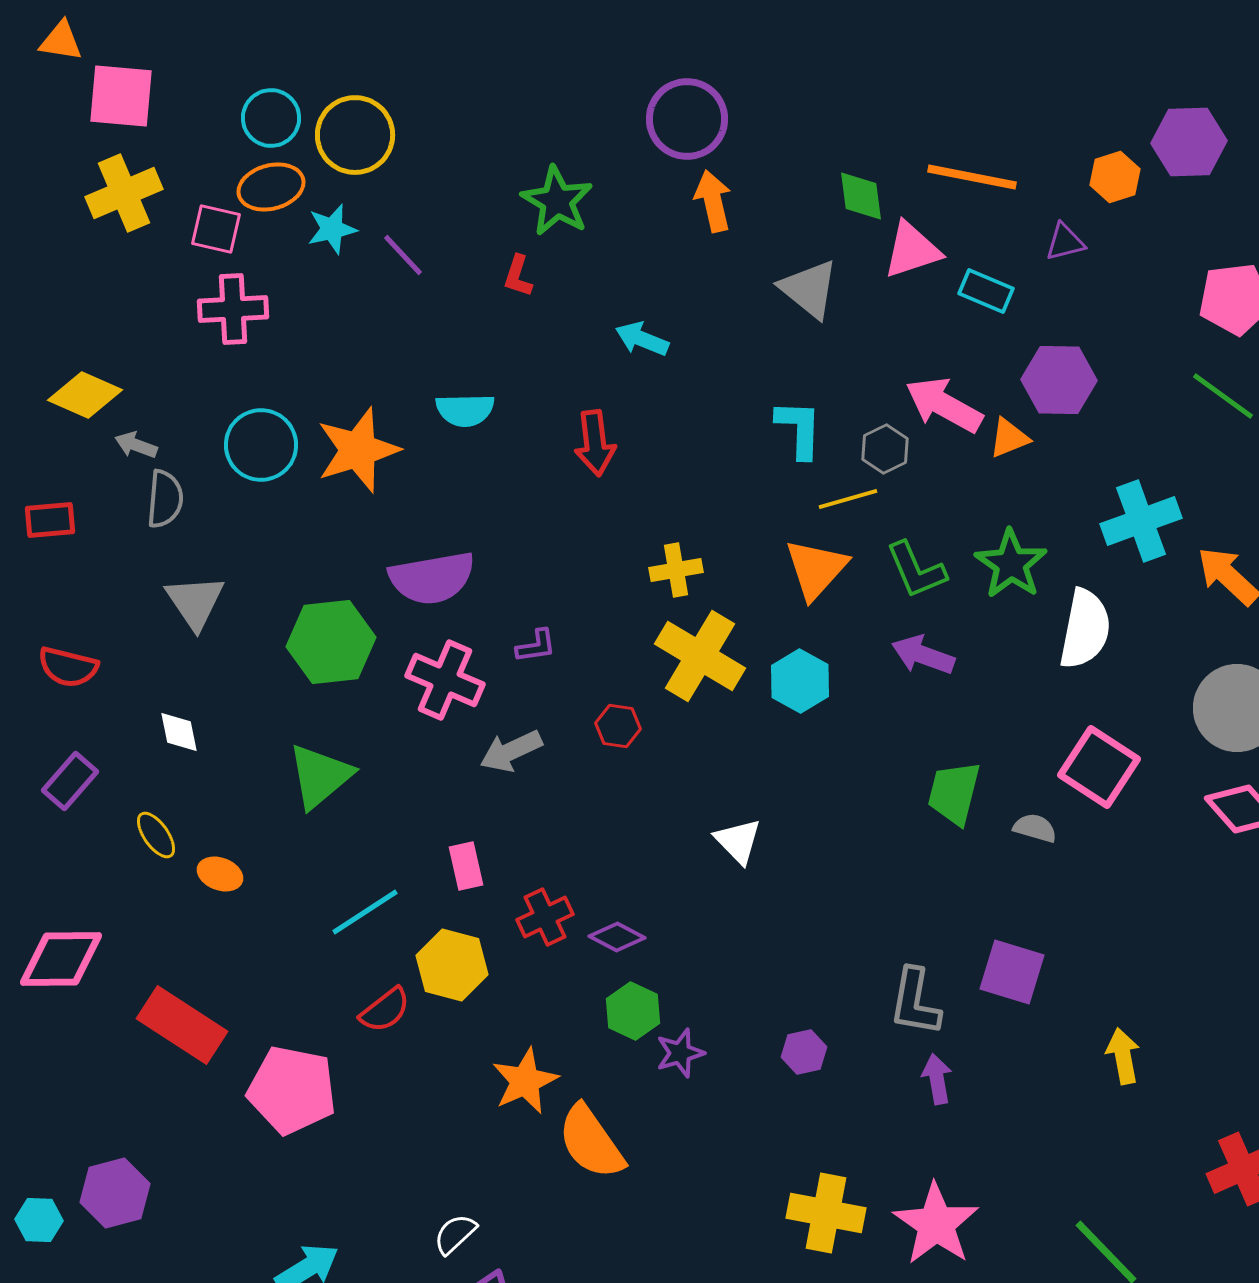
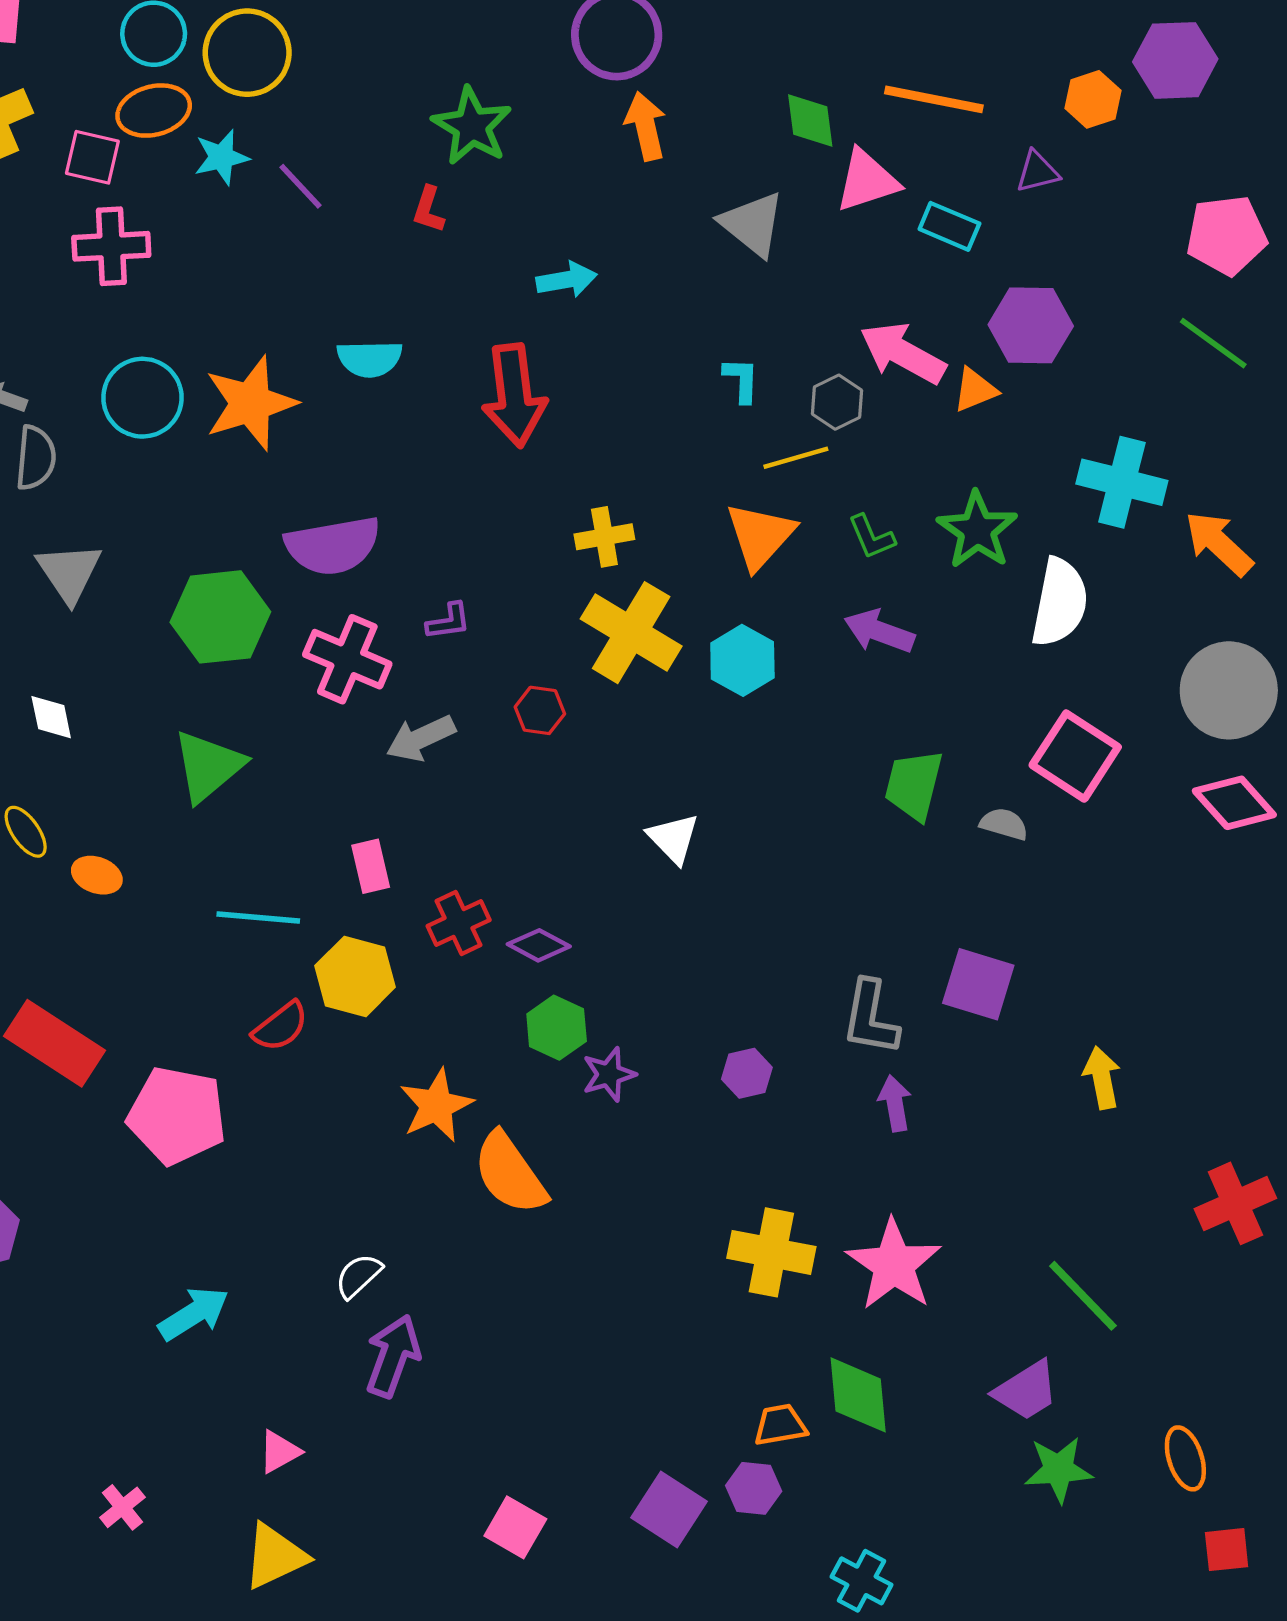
cyan arrow: (642, 339) -> (567, 280), turned 148
cyan L-shape: (799, 429) -> (741, 380), size x0.7
red arrow: (595, 443) -> (514, 395), size x1.4
cyan cross: (1141, 521) -> (1122, 482), turned 34
green L-shape: (916, 570) -> (872, 537), size x0.7
cyan line: (365, 912) -> (258, 917), turned 38

